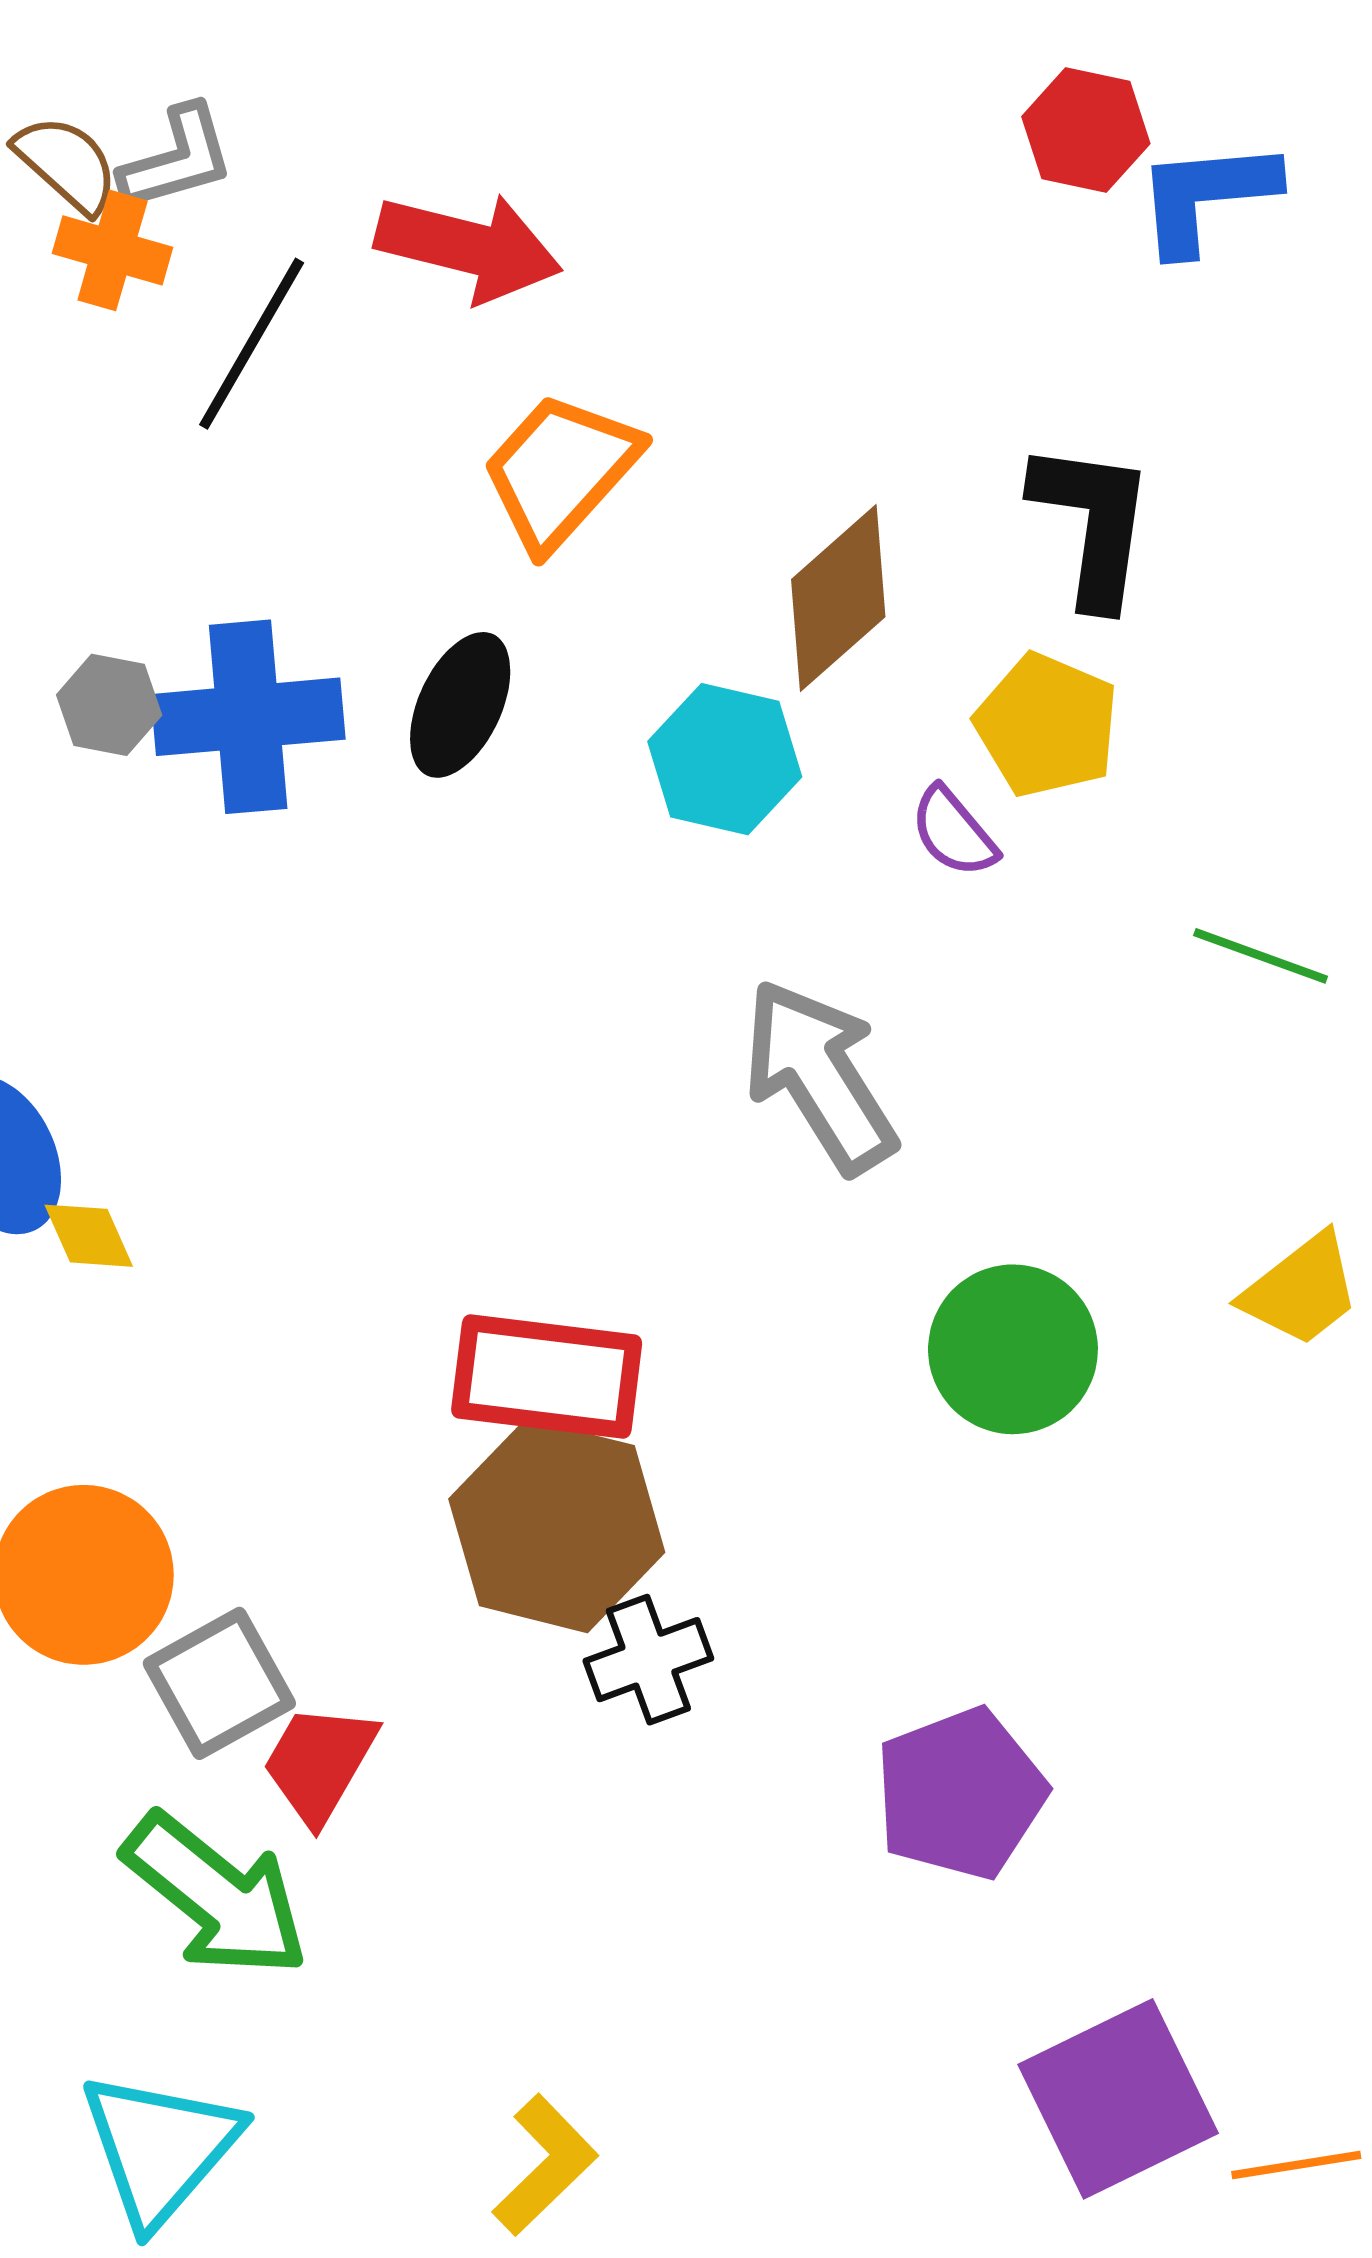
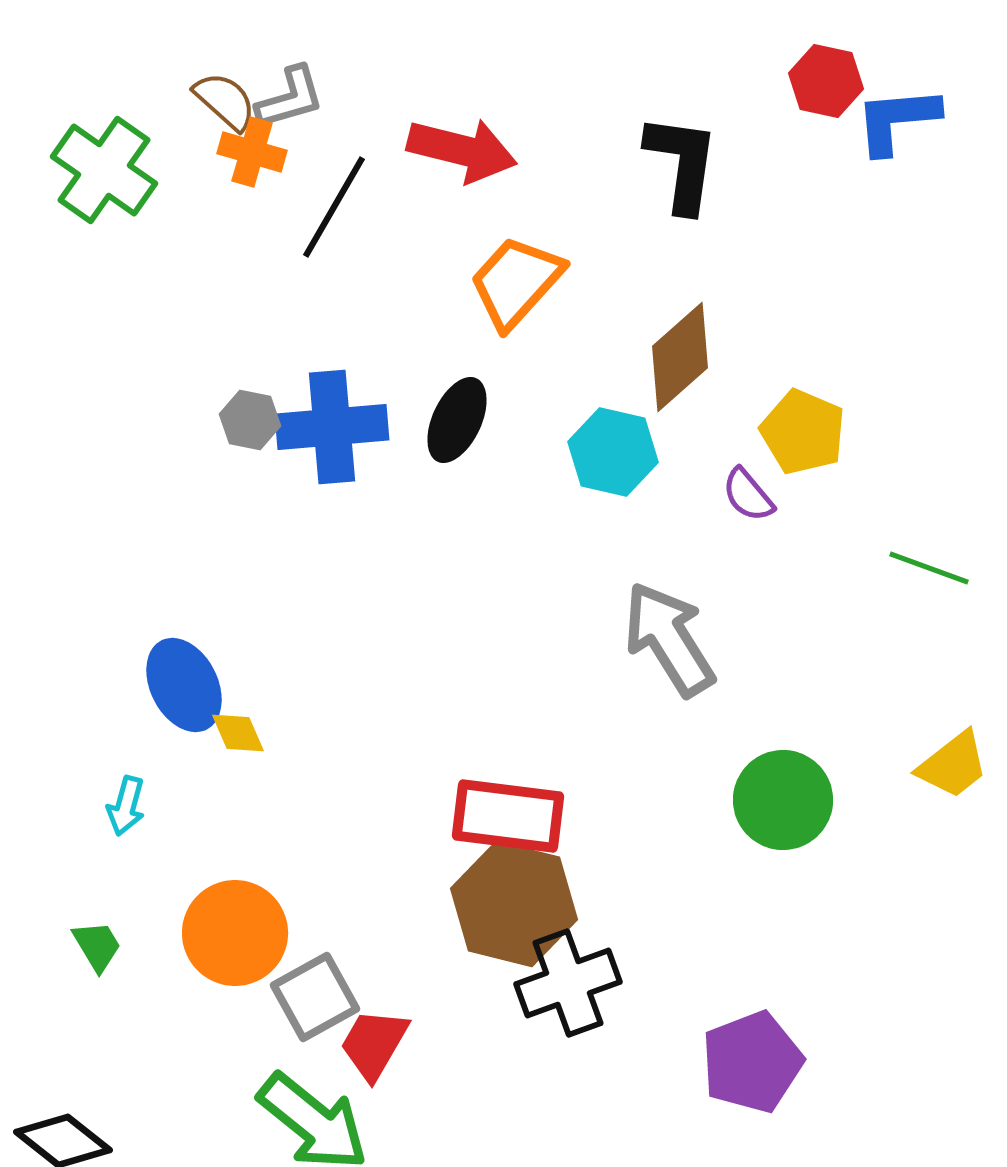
black L-shape: (1093, 523) -> (682, 163), moved
black cross: (648, 1660) -> (568, 983), size x1.4

